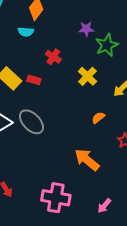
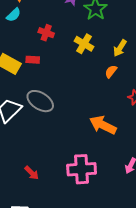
cyan semicircle: (26, 32) -> (14, 15), turned -35
orange semicircle: (98, 118) -> (111, 71), moved

